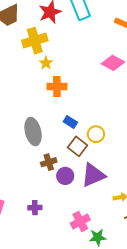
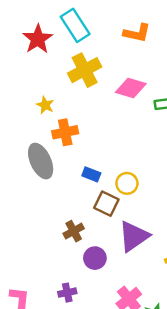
yellow cross: (35, 41) -> (85, 70), moved
gray ellipse: (33, 132) -> (41, 161), moved
purple circle: (65, 176) -> (95, 258), moved

